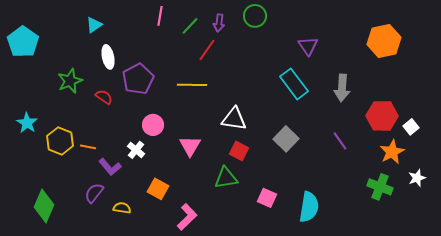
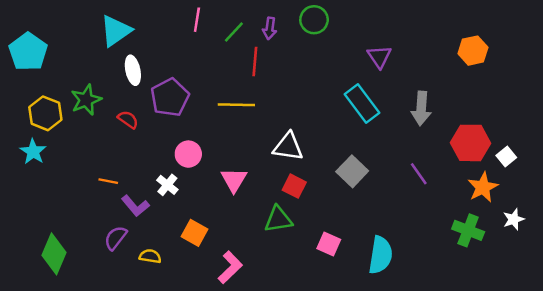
cyan triangle: (94, 25) -> (116, 31), size x1.6
orange hexagon: (384, 41) -> (473, 51), size x0.7
red line: (207, 50) -> (255, 62), turned -30
yellow hexagon: (60, 141) -> (45, 113), moved

